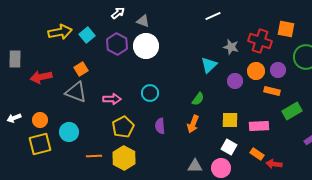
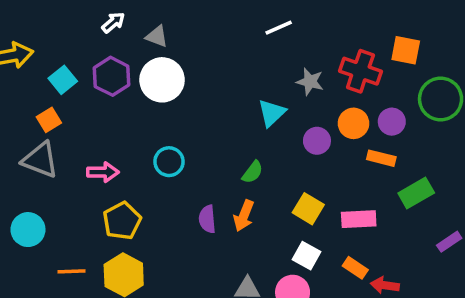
cyan square: (87, 35) -> (63, 80), moved
yellow square: (230, 120) -> (308, 209), turned 30
purple semicircle: (160, 126) -> (207, 219), moved

